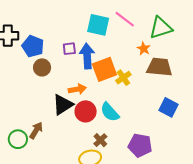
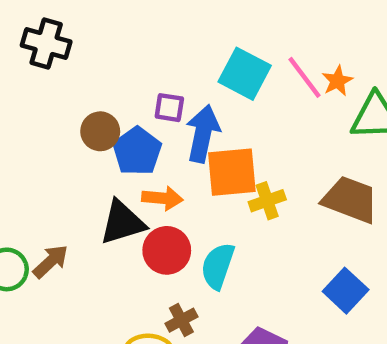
blue pentagon: (33, 46) -> (137, 151), moved
orange star: (144, 48) -> (337, 81), moved
cyan semicircle: (110, 112) -> (218, 266), turned 45

